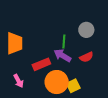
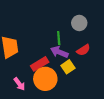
orange circle: (57, 82) -> (45, 79), moved
yellow square: (73, 86) -> (68, 67), moved

